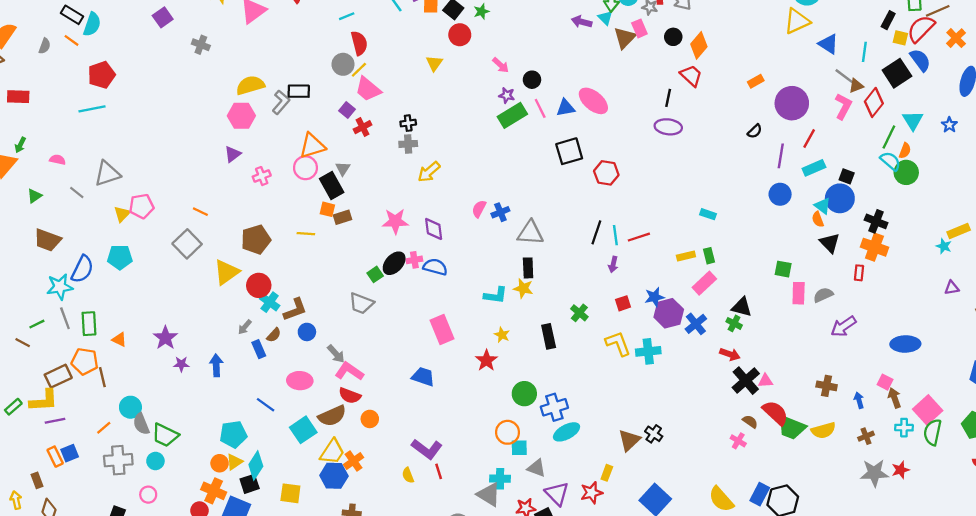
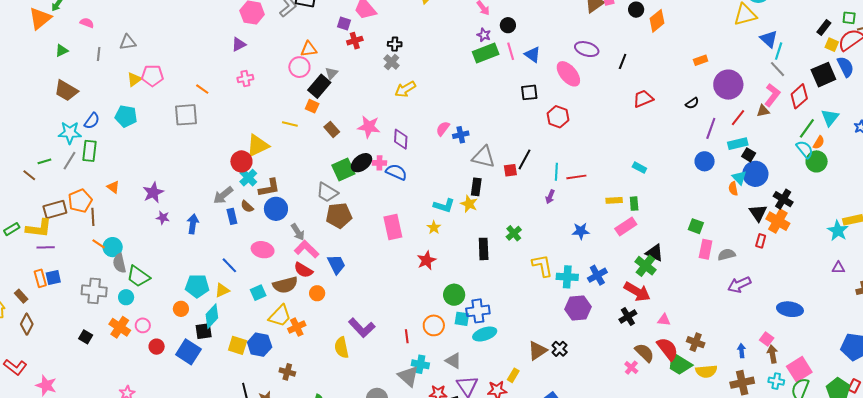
cyan line: (864, 52) -> (779, 51), moved
red trapezoid: (691, 76) -> (643, 99), moved, turned -75
brown triangle: (856, 86) -> (763, 111), moved
pink ellipse: (593, 101) -> (568, 74), moved
blue triangle: (566, 108) -> (533, 54), turned 36
purple square: (347, 110) -> (344, 24), turned -32
purple ellipse: (668, 127) -> (587, 49), moved
gray cross: (408, 144) -> (392, 62), turned 35
orange triangle: (312, 146) -> (309, 49), size x0.7
black square: (569, 151) -> (529, 92), size x0.7
gray triangle: (107, 174) -> (128, 42), size x0.7
pink cross: (262, 176) -> (245, 78), moved
black square: (847, 176) -> (749, 155), moved
black rectangle: (332, 185) -> (319, 86), turned 60
gray line: (77, 192) -> (99, 54), turned 48
brown rectangle: (343, 217) -> (332, 129), moved, turned 56
black line: (596, 232) -> (525, 159), moved
brown pentagon: (256, 240) -> (339, 215), moved
black triangle: (830, 243) -> (758, 213), moved
gray square: (187, 244) -> (186, 115), turned 30
cyan star: (944, 246) -> (838, 231), size x1.5
blue semicircle: (82, 269) -> (92, 121), size x0.7
yellow triangle: (226, 272) -> (258, 146), moved
green square: (375, 274) -> (343, 170), size x1.6
red square: (623, 303) -> (510, 170), moved
purple hexagon: (669, 313) -> (578, 308), moved
gray line: (65, 318) -> (69, 161), turned 42
green cross: (734, 323) -> (645, 266), size x1.5
green rectangle: (89, 324) -> (90, 151), moved
blue cross: (696, 324) -> (597, 275), moved
gray arrow: (245, 327) -> (223, 195), size x1.5
blue circle: (307, 332) -> (276, 209), size x1.5
brown semicircle: (274, 335) -> (247, 207), turned 80
yellow star: (502, 335) -> (434, 227), moved
red arrow: (730, 354) -> (637, 292), size x1.5
orange pentagon: (85, 361) -> (80, 201), turned 30
blue trapezoid: (423, 377) -> (336, 264), moved, turned 35
black cross: (746, 381) -> (628, 317), moved, size x0.7
brown cross: (827, 386) -> (696, 342), moved
brown semicircle: (750, 422) -> (645, 353), size x1.5
orange line: (104, 428) -> (99, 244), moved, turned 64
cyan square: (303, 430) -> (258, 293), size x0.7
brown cross: (866, 436) -> (742, 383), size x1.6
cyan square: (519, 448) -> (462, 319), moved
yellow triangle: (234, 462) -> (222, 290), moved
red line: (439, 471) -> (407, 336), moved
yellow semicircle: (408, 475) -> (342, 348), size x1.5
blue hexagon: (334, 476) -> (260, 345), moved
brown rectangle: (37, 480) -> (21, 296), turned -32
orange cross: (214, 491) -> (120, 327), moved
pink circle: (148, 495) -> (143, 325), moved

